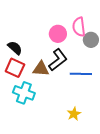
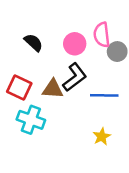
black semicircle: (15, 48) -> (33, 42), moved
yellow star: (74, 114) -> (102, 137), moved

